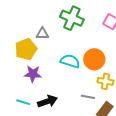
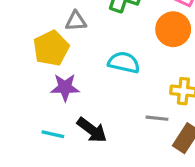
orange circle: (94, 59) -> (173, 29), moved
black arrow: (47, 101) -> (92, 130), turned 60

